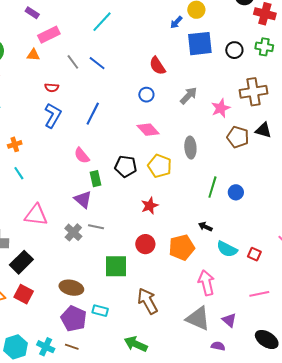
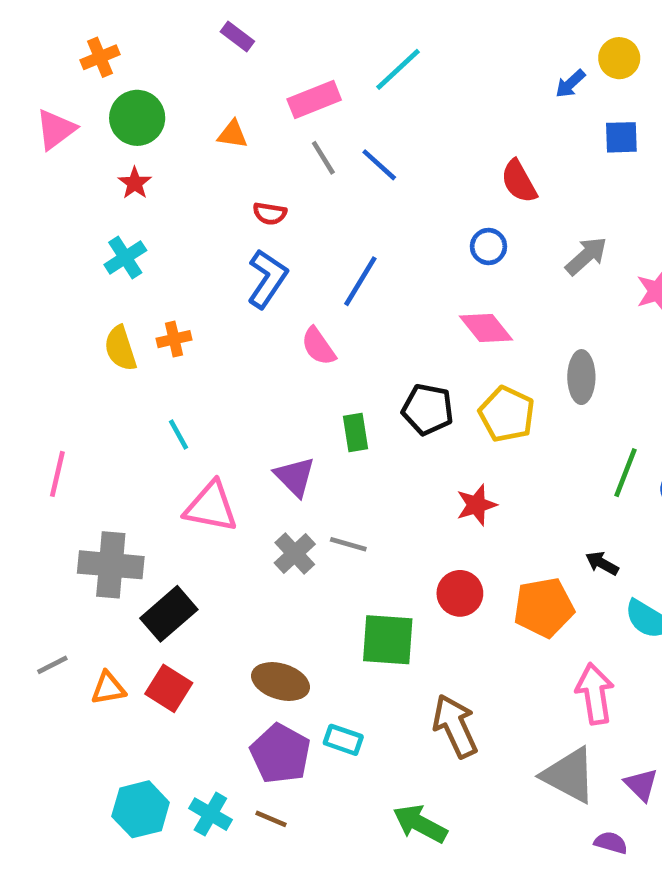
pink rectangle: (49, 35) -> (314, 100), moved
blue square: (200, 44) -> (621, 137), size x0.6
pink semicircle: (82, 156) -> (318, 346), moved
cyan line: (19, 173) -> (179, 435), moved
purple triangle: (83, 200) -> (295, 477), moved

